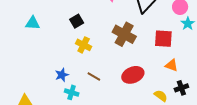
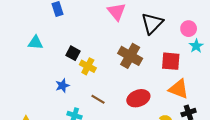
black square: (77, 21) -> (73, 53), moved, turned -32
orange triangle: (171, 65) -> (179, 89), size x1.5
blue star: (62, 75) -> (62, 86), moved

